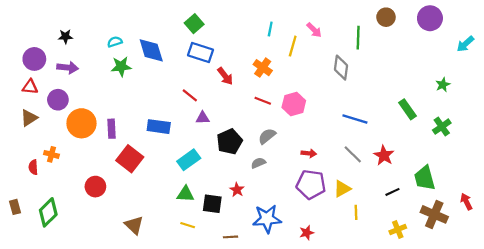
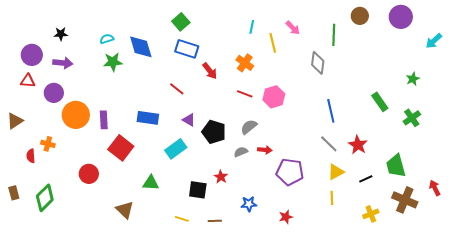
yellow line: (293, 46) -> (273, 43), turned -30
brown triangle: (29, 118) -> (15, 121), moved
purple triangle: (203, 118) -> (189, 120), moved, turned 32
blue line: (355, 119) -> (331, 111), turned 60
black pentagon: (229, 142) -> (214, 132), turned -30
red arrow: (309, 153) -> (265, 150), moved
yellow triangle: (342, 189) -> (336, 172), moved
green triangle: (185, 194) -> (151, 183), moved
blue star: (267, 219) -> (249, 204), size x0.6
yellow line: (188, 225) -> (182, 219), moved

